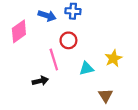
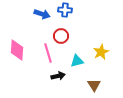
pink diamond: (19, 31) -> (17, 50), moved, turned -50
black arrow: (40, 81) -> (58, 76), moved

